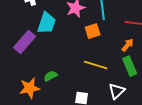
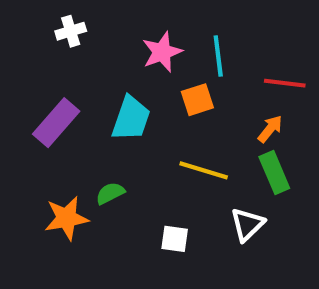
cyan trapezoid: (47, 23) -> (131, 118), moved

